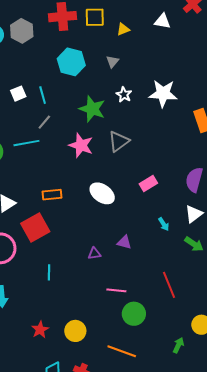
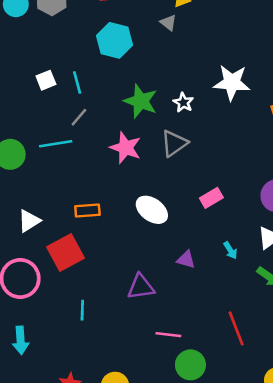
gray triangle: (112, 62) -> (168, 23), moved, turned -32
white star: (124, 95) -> (183, 102), moved
purple triangle: (124, 242) -> (186, 260), moved
purple triangle: (94, 254) -> (141, 287), size x1.6

